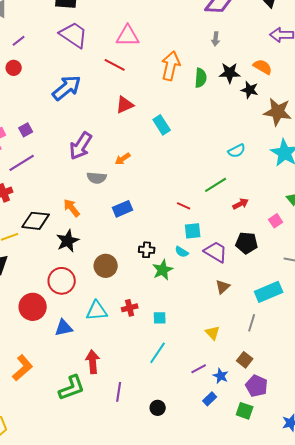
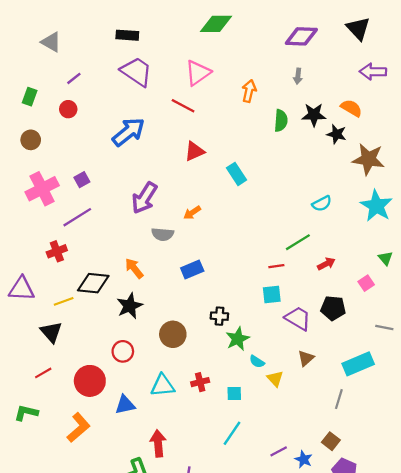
pink triangle: (128, 36) -> (198, 73), turned -35
orange arrow: (171, 66) -> (249, 91), moved, size x0.7
red line: (184, 206) -> (276, 266), moved, turned -32
cyan semicircle: (182, 252) -> (257, 362), moved
red circle: (62, 281) -> (123, 351), size x0.7
yellow triangle: (213, 333) -> (275, 379), moved
orange L-shape: (23, 368) -> (78, 428), moved

